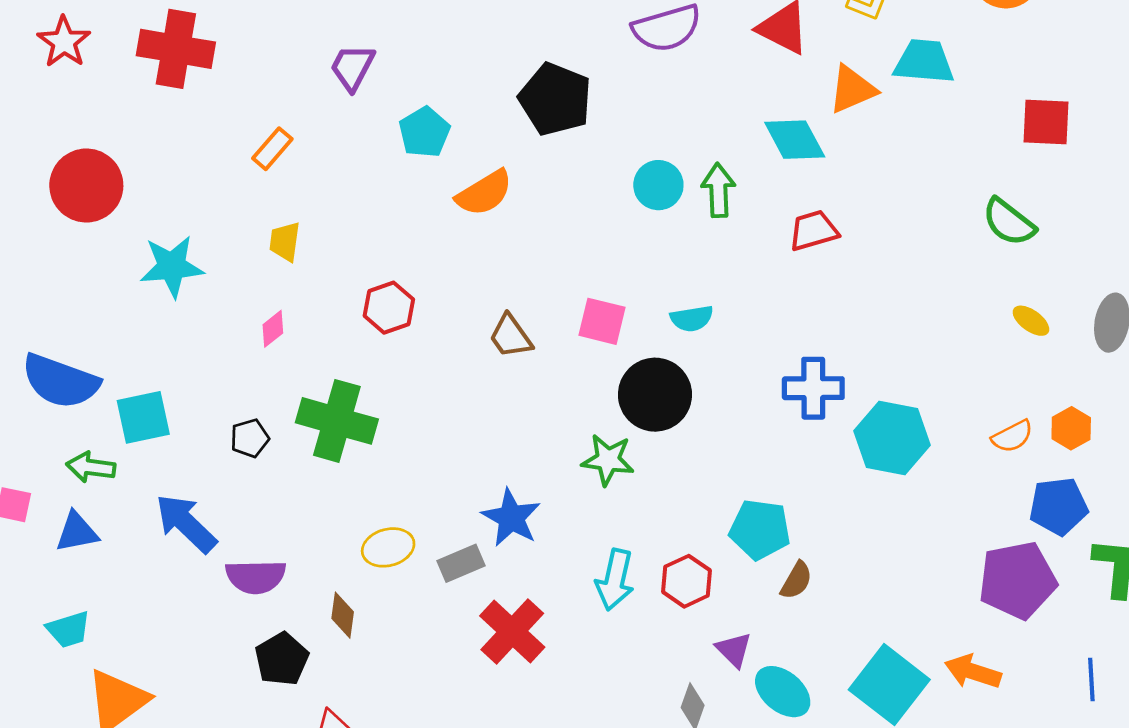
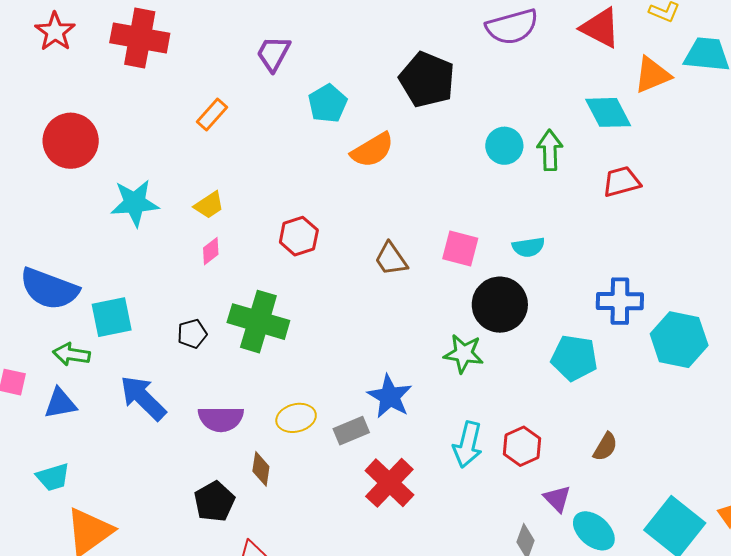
yellow trapezoid: (285, 242) -> (209, 205), moved, turned -132
cyan pentagon: (760, 529) -> (574, 358), moved
purple semicircle: (256, 577) -> (221, 419), moved

